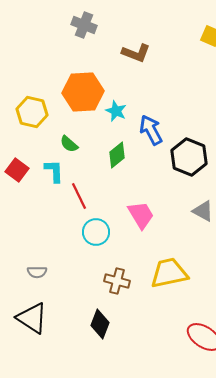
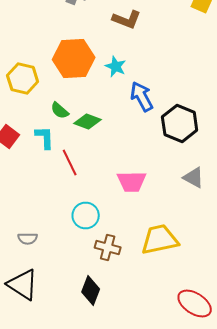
cyan star: (116, 111) -> (116, 66), moved
green diamond: (117, 155) -> (88, 122), moved, turned 60
pink trapezoid: (141, 215) -> (132, 182), turned 120
cyan circle: (96, 232) -> (86, 216), moved

